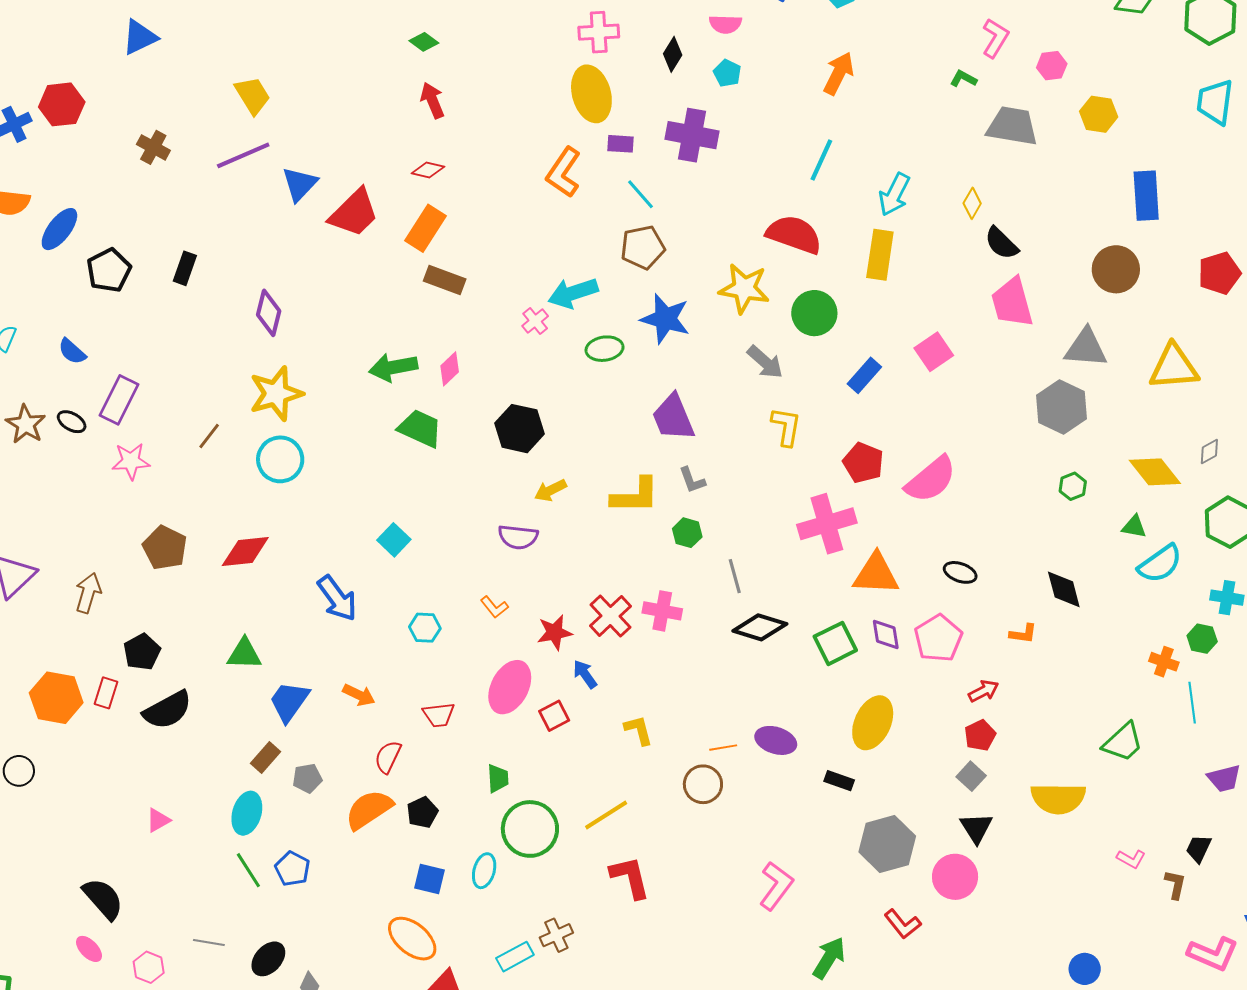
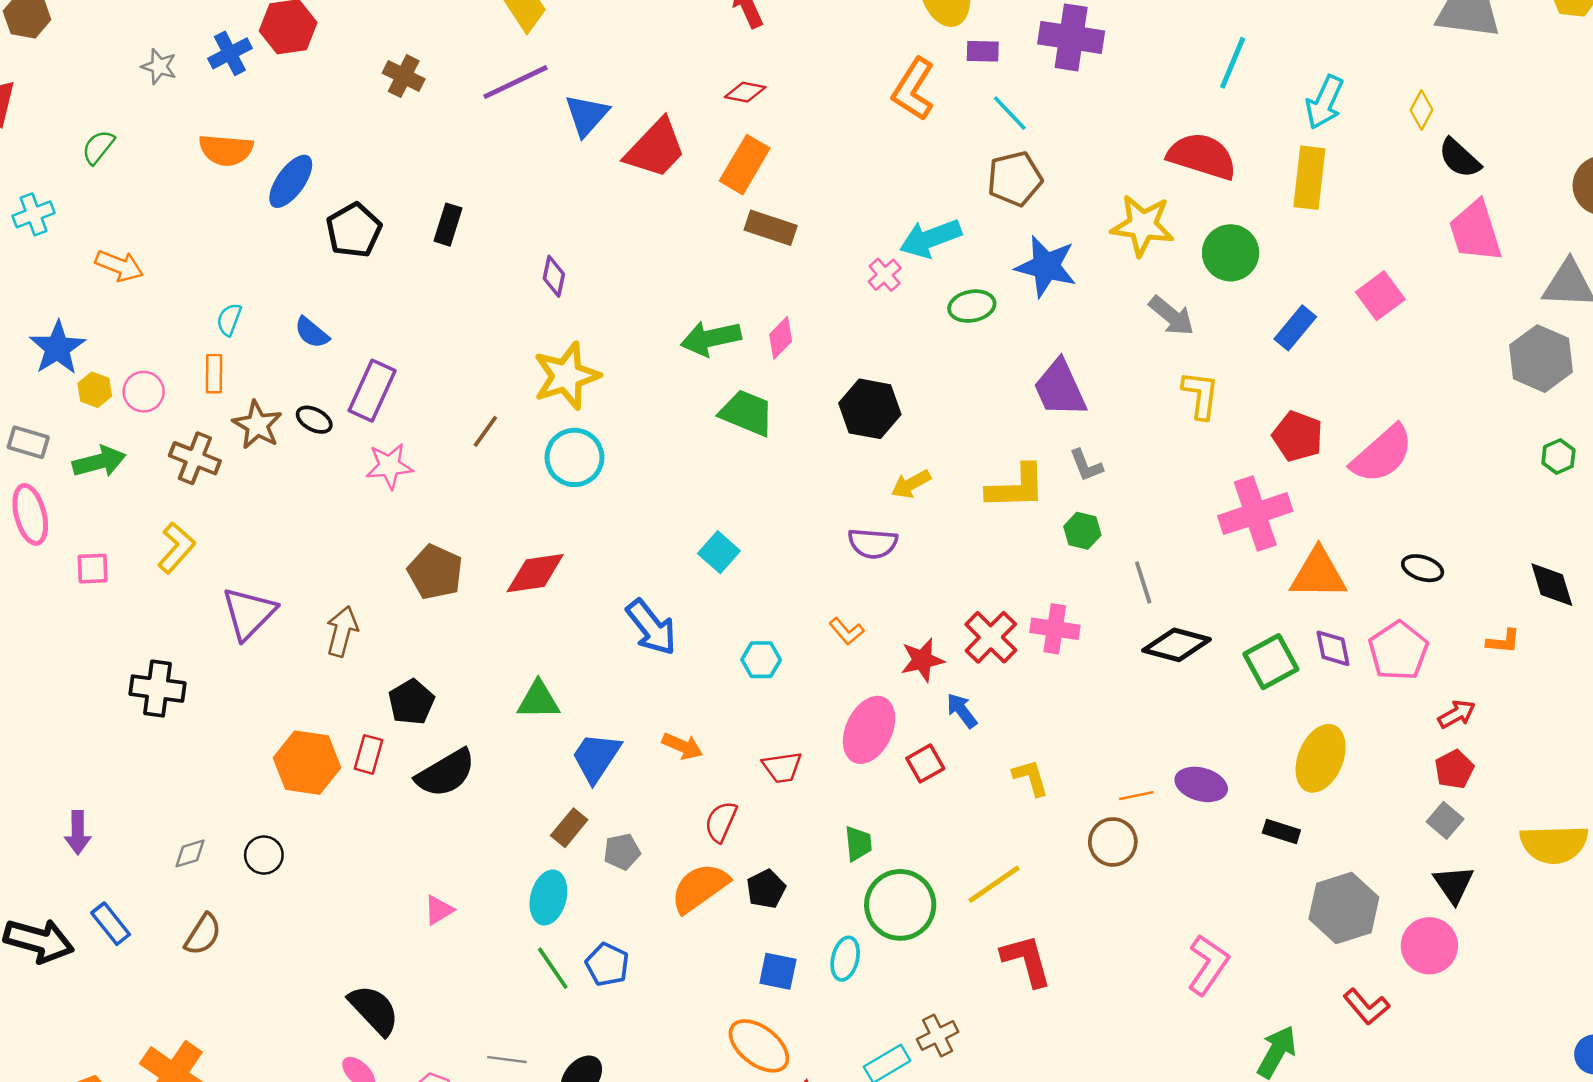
purple diamond: (269, 313) -> (554, 276), size x0.7

